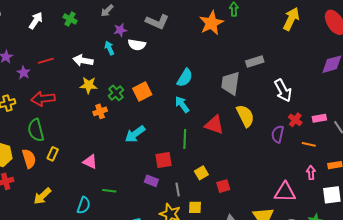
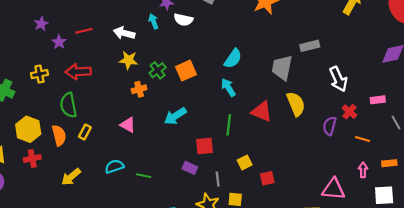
pink rectangle: (319, 118) -> (378, 100), moved
pink triangle: (90, 162) -> (128, 125), moved
cyan semicircle: (84, 205) -> (114, 166), moved, turned -132

